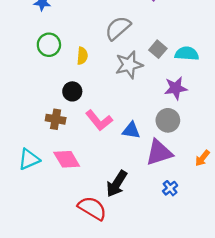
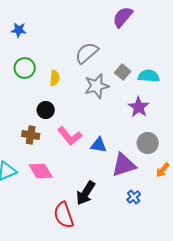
purple star: (176, 88) -> (139, 107), turned -30
gray circle: (168, 120) -> (148, 143), moved
red semicircle: (92, 208) -> (64, 215), turned -140

